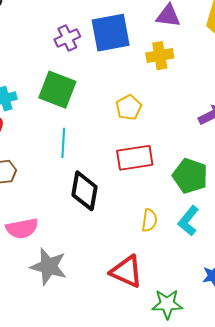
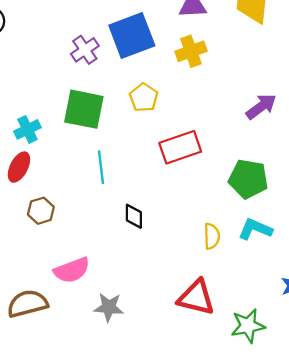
yellow pentagon: (129, 107) -> (144, 98), moved
red rectangle: (135, 158) -> (180, 147), moved
black diamond: (84, 191) -> (134, 216), size x0.6
cyan L-shape: (188, 221) -> (255, 229), turned 84
gray star: (49, 266) -> (109, 307), size x0.7

